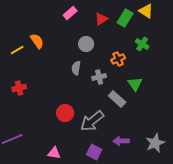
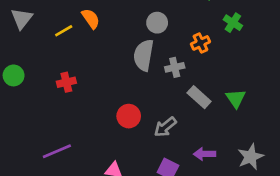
gray semicircle: (76, 68) -> (144, 55), size x1.6
green triangle: (135, 84) -> (236, 98), moved
gray arrow: (92, 121) -> (165, 127), size x0.7

